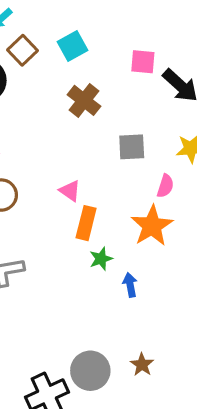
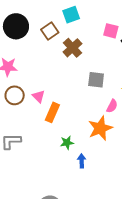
brown square: (22, 50) -> (50, 31), moved
pink triangle: (70, 191) -> (39, 96), moved
orange rectangle: (86, 223) -> (52, 112), moved

